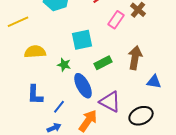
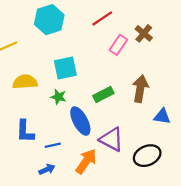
cyan square: (82, 40) -> (65, 68), moved
blue line: (59, 107) -> (53, 145), turned 40

